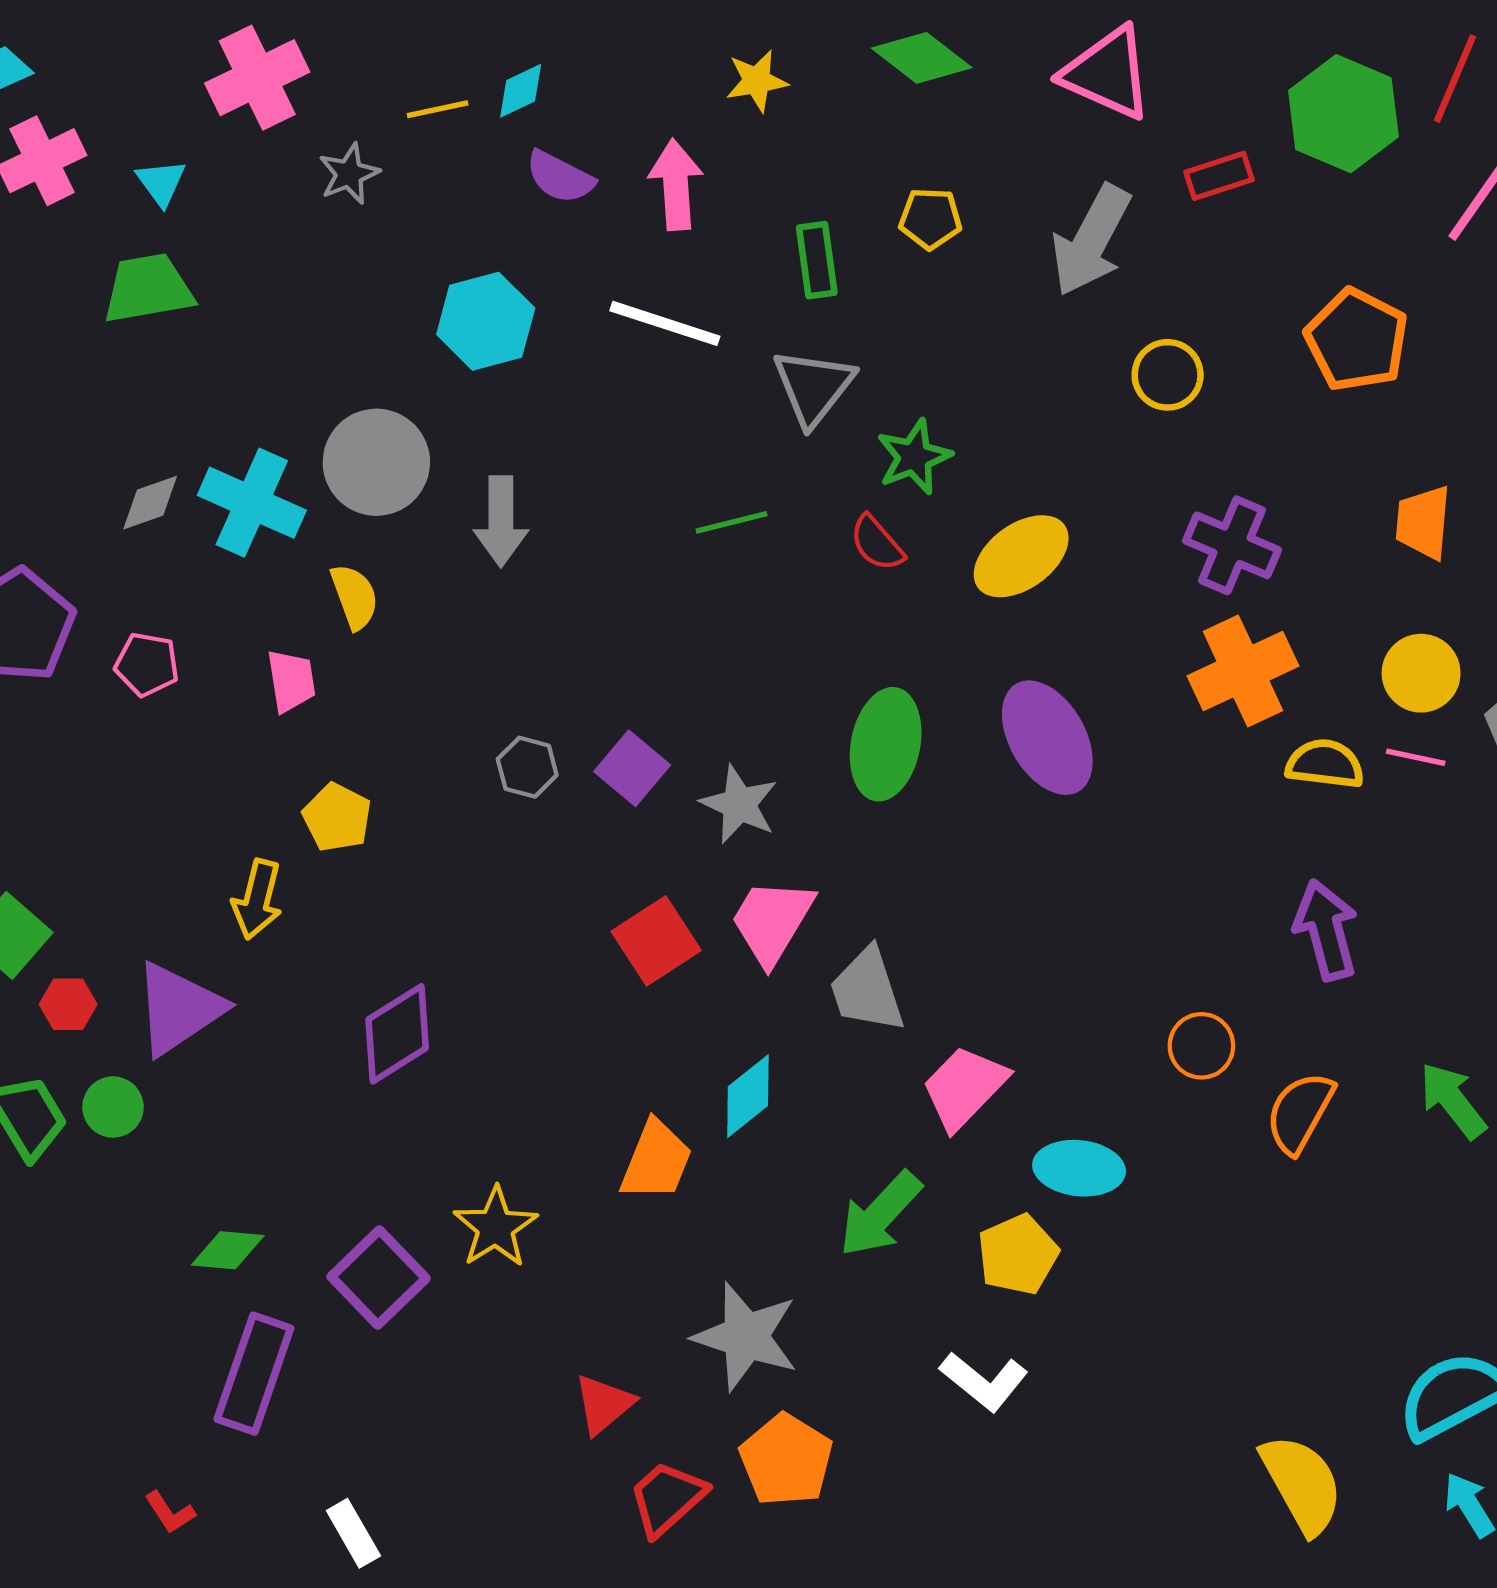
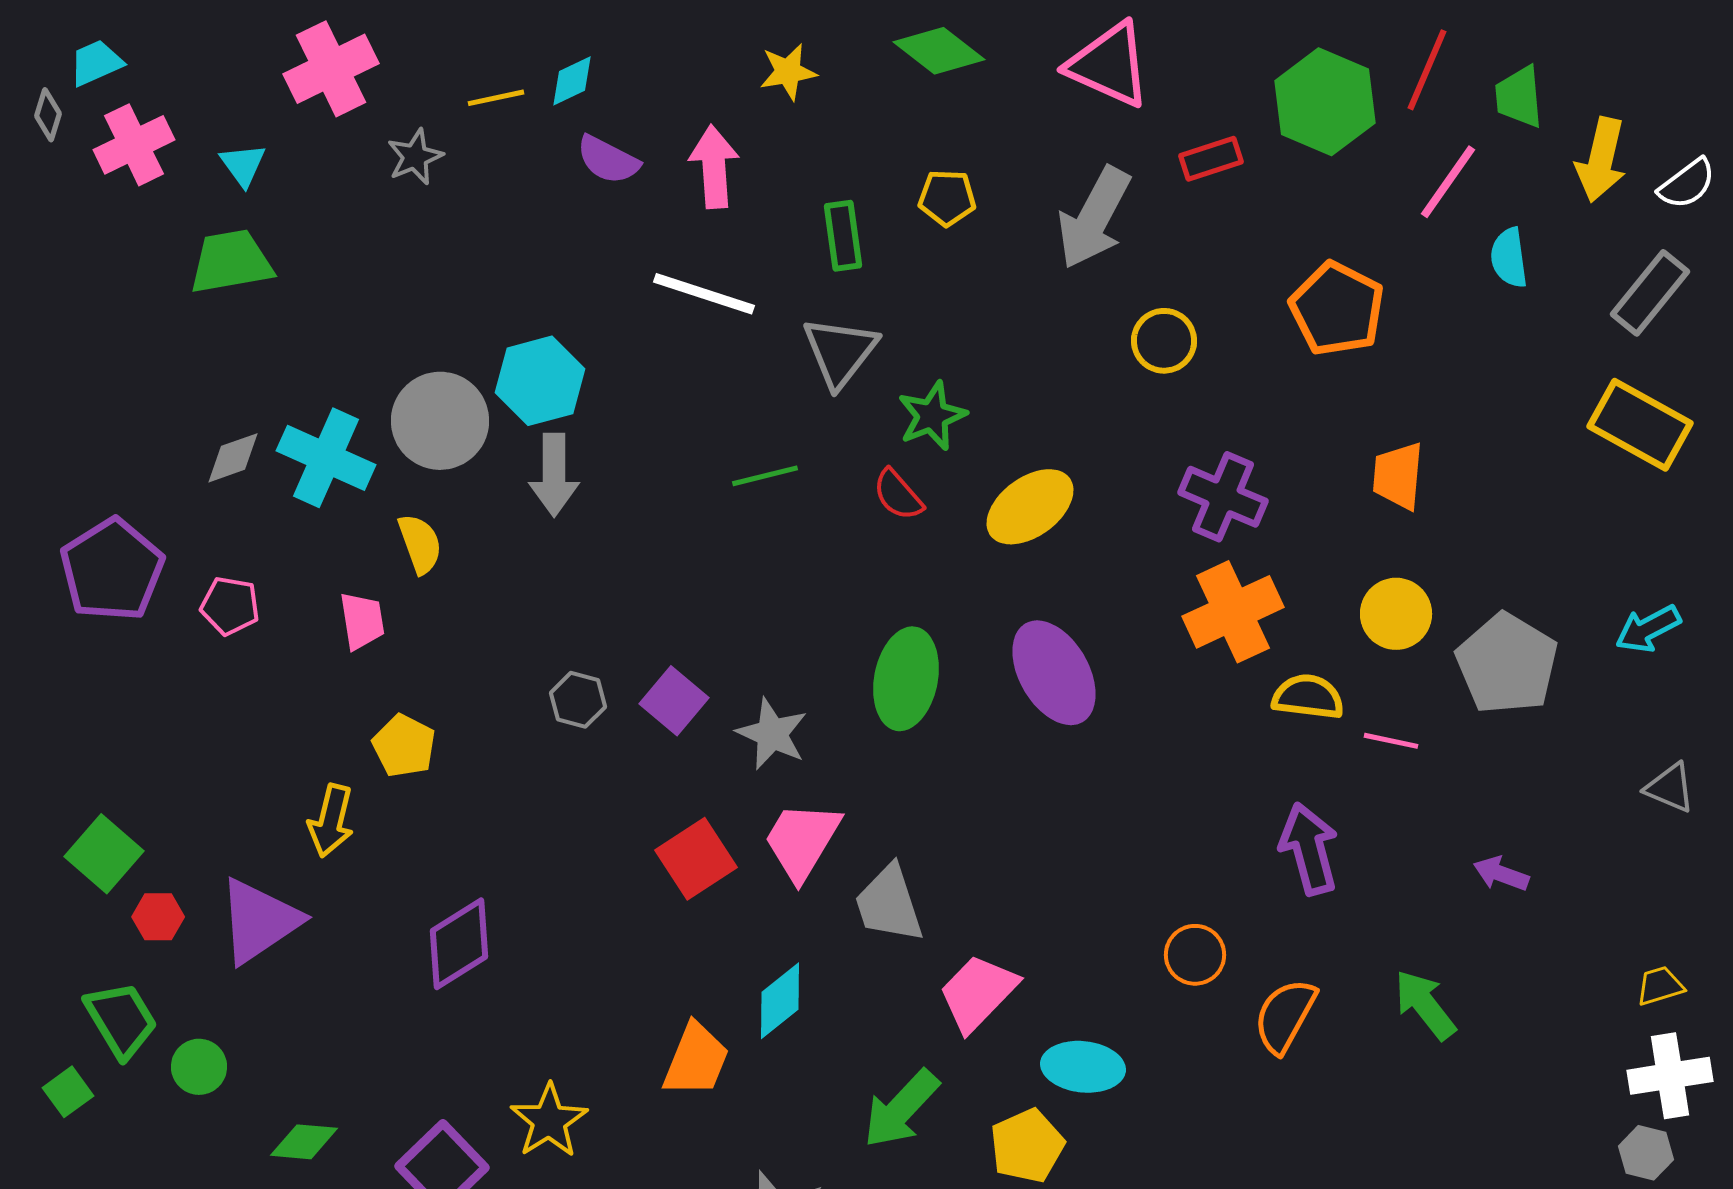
cyan hexagon: (486, 321) -> (540, 381), moved
pink line: (1416, 757) -> (1391, 741), moved
green circle: (113, 1107) -> (199, 1067), moved

